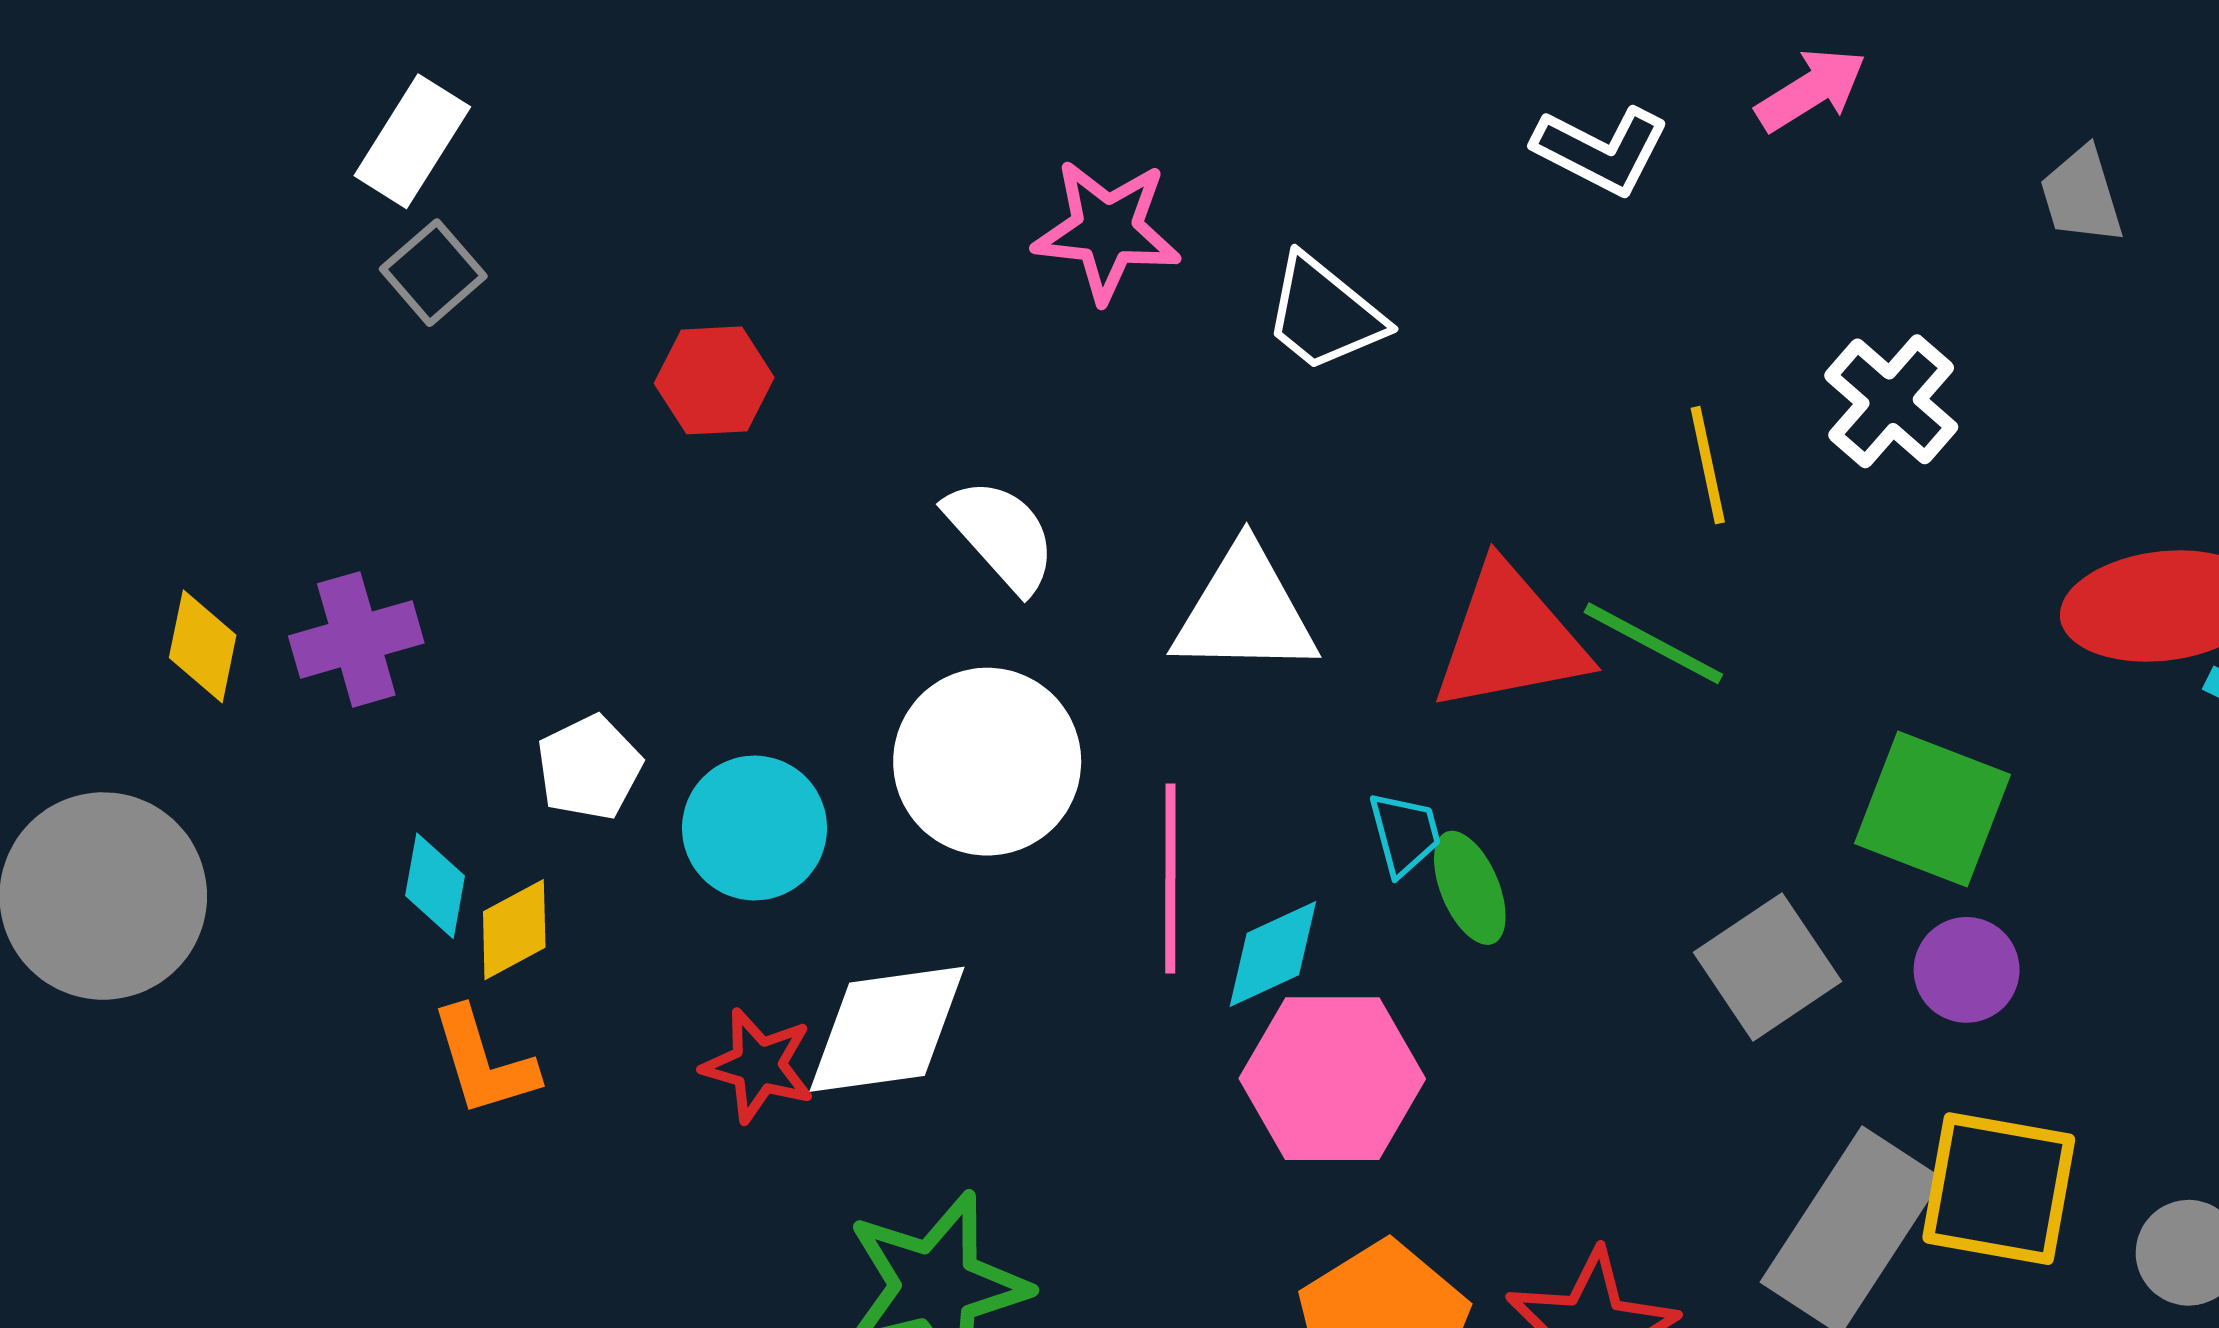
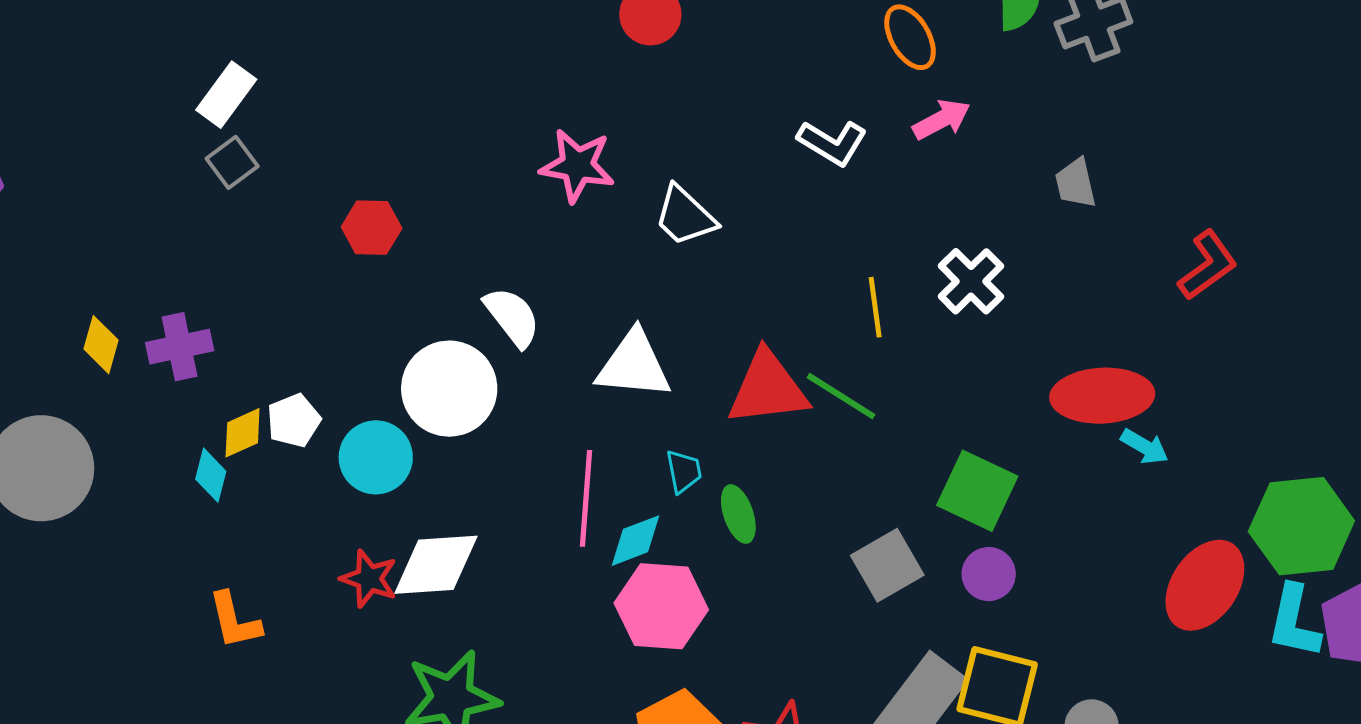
white circle: (987, 762) -> (449, 389), moved
cyan trapezoid: (1405, 834) -> (684, 471), moved
yellow diamond: (514, 930) -> (243, 433), moved
orange L-shape: (484, 1062) -> (235, 620), moved

